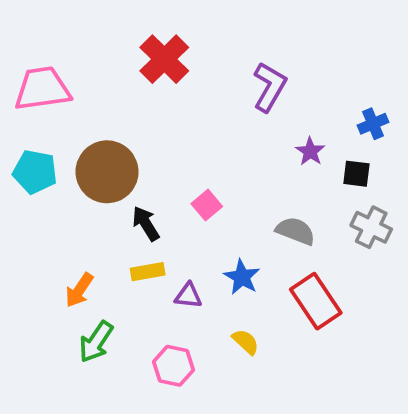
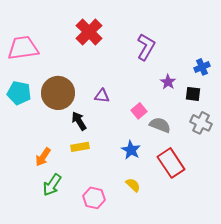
pink square: (207, 205) -> (139, 111), moved
purple triangle: (188, 296) -> (102, 96), moved

